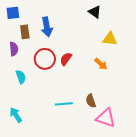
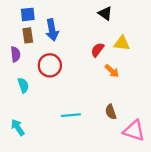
blue square: (13, 13) -> (28, 14), moved
red semicircle: (66, 59) -> (97, 50), moved
brown semicircle: (91, 101) -> (111, 112), moved
pink triangle: (106, 118) -> (134, 131), moved

